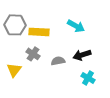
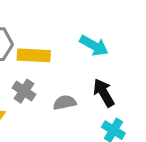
black arrow: (82, 55) -> (104, 93), turned 78

